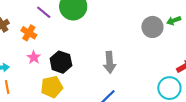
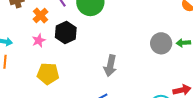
black hexagon: (61, 62) -> (66, 32), moved

